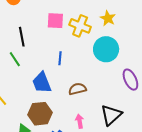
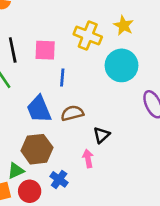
pink square: (55, 21) -> (45, 50), moved
brown semicircle: (77, 89) -> (72, 113), moved
black triangle: (111, 115) -> (102, 135), moved, size x0.6

